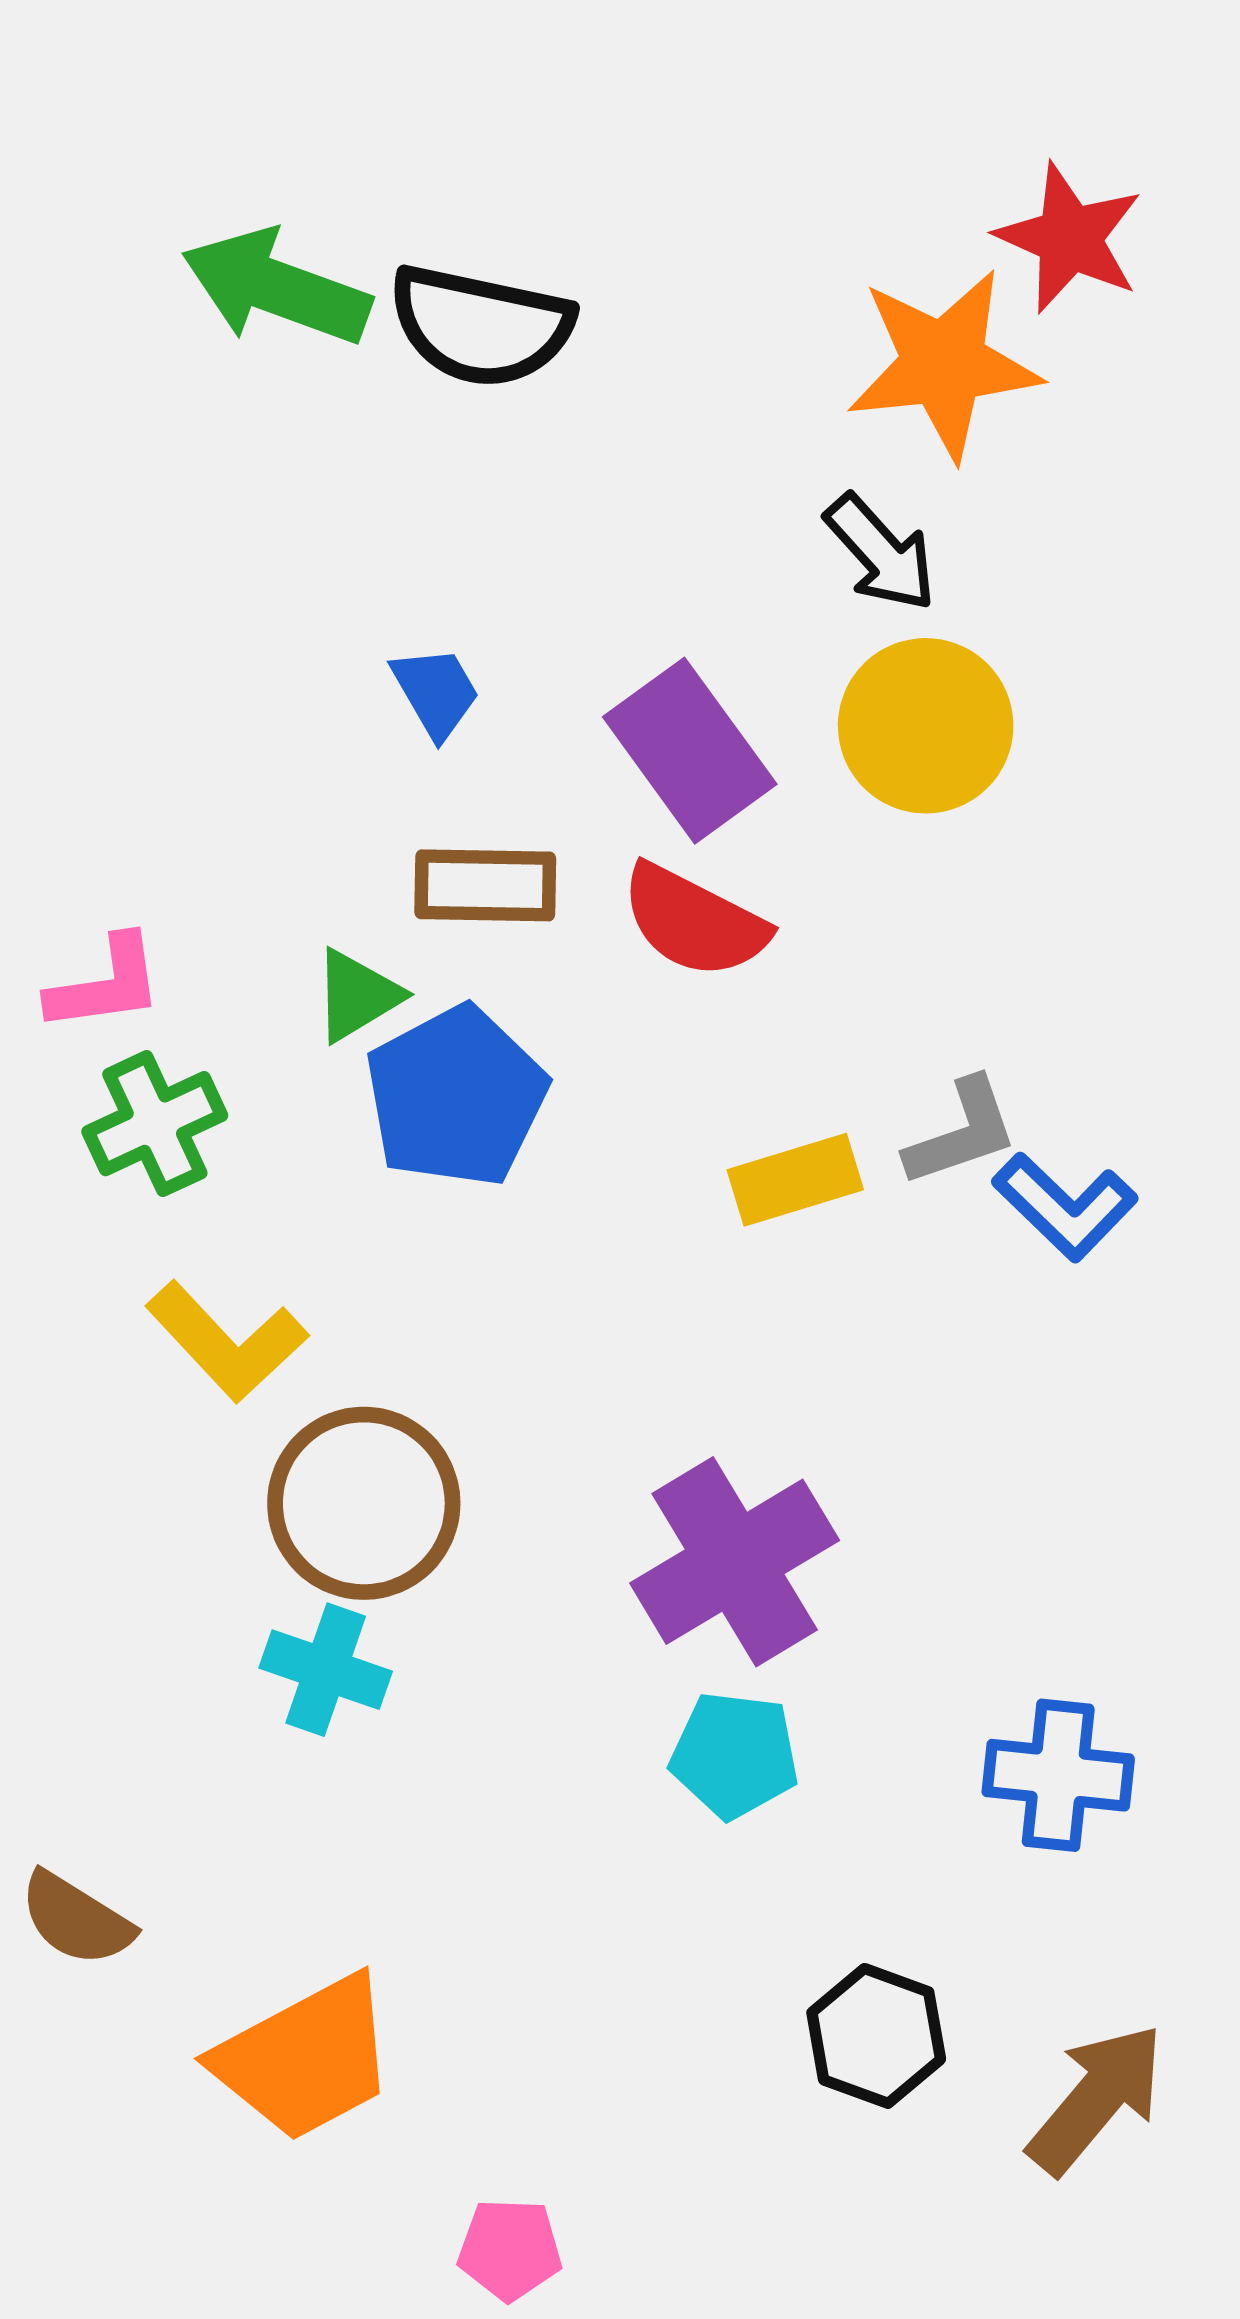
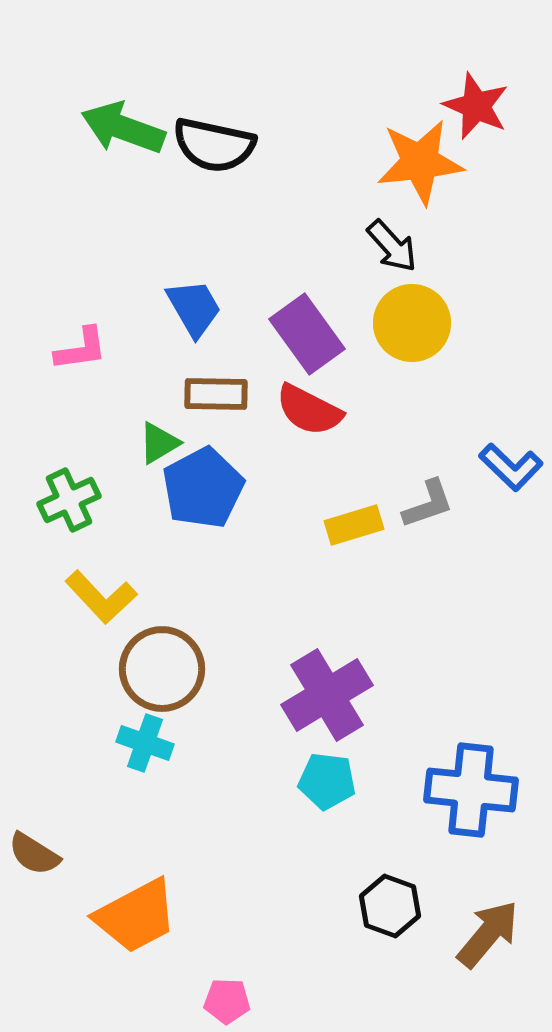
blue trapezoid: (436, 692) -> (194, 308), size x1.4
pink L-shape: (105, 984) -> (81, 349), moved
blue L-shape: (1065, 1207) -> (511, 467), moved
blue cross: (1058, 1775) -> (471, 790), size x1.4

